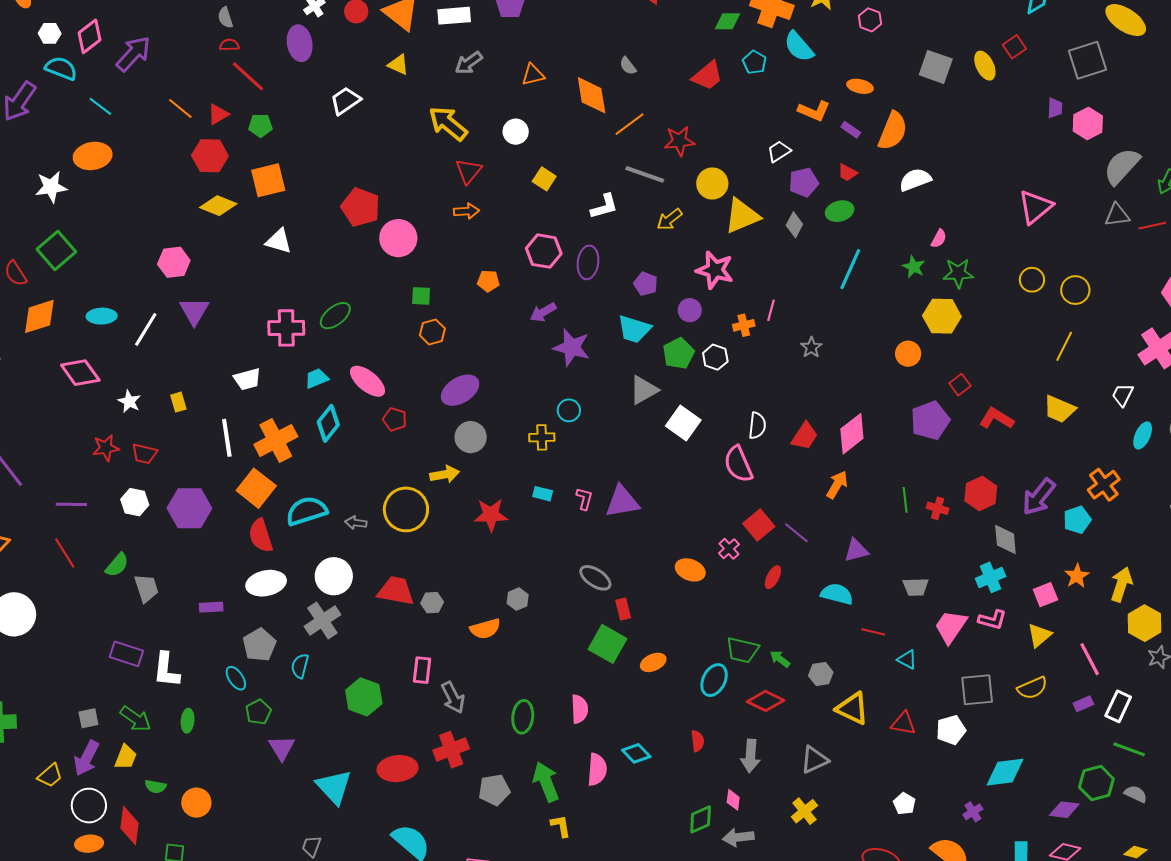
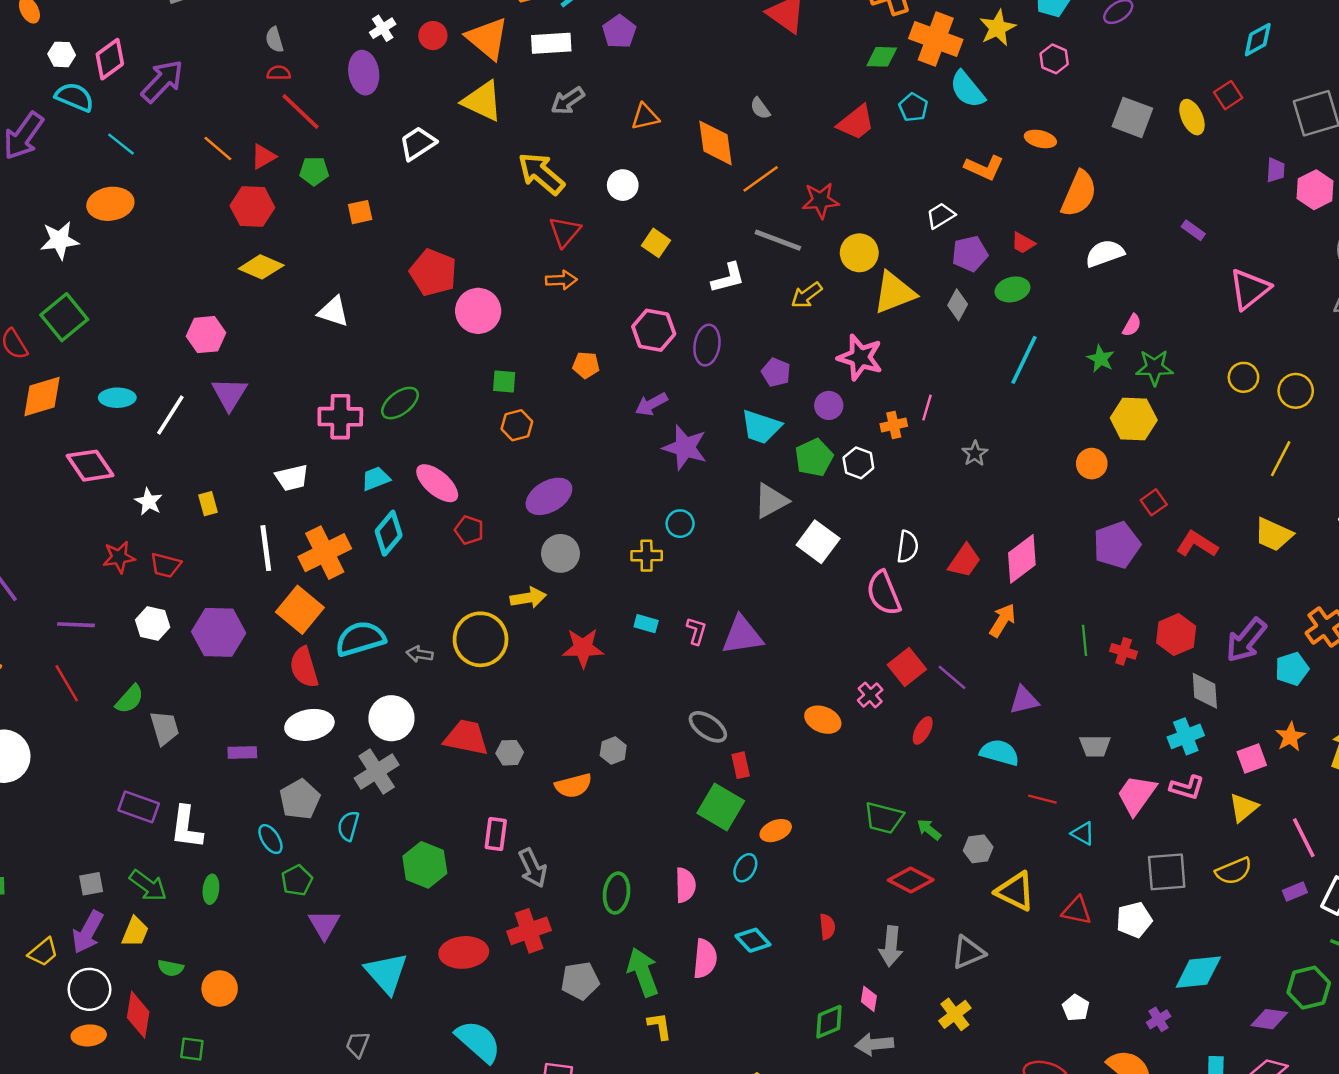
yellow triangle: (398, 65) -> (483, 101), size x1.6
purple rectangle: (851, 130) -> (1193, 230), moved
orange square: (268, 180) -> (360, 212), moved, size x0.6
cyan ellipse: (714, 680) -> (745, 868), moved, size x0.7

